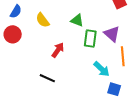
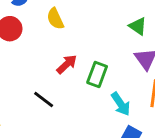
green triangle: (77, 20) -> (138, 26), moved
green rectangle: (90, 38) -> (97, 74), moved

